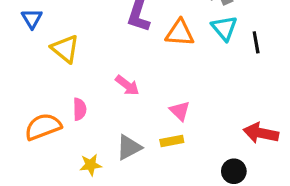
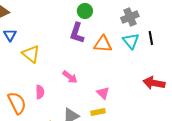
black line: (256, 42) -> (151, 38), moved
orange semicircle: (43, 127) -> (17, 103), turned 85
red arrow: (261, 133) -> (154, 83), moved

